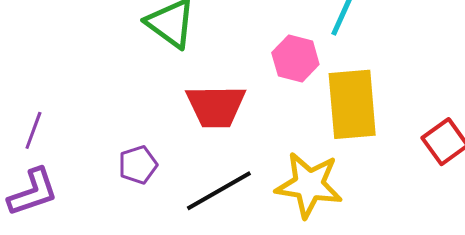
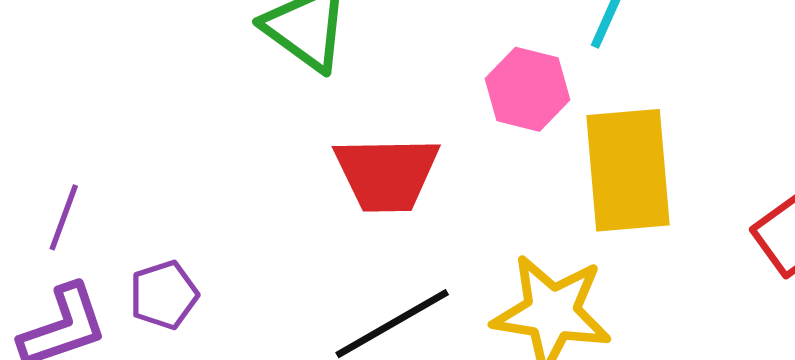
purple pentagon: (138, 165) -> (164, 295), moved

